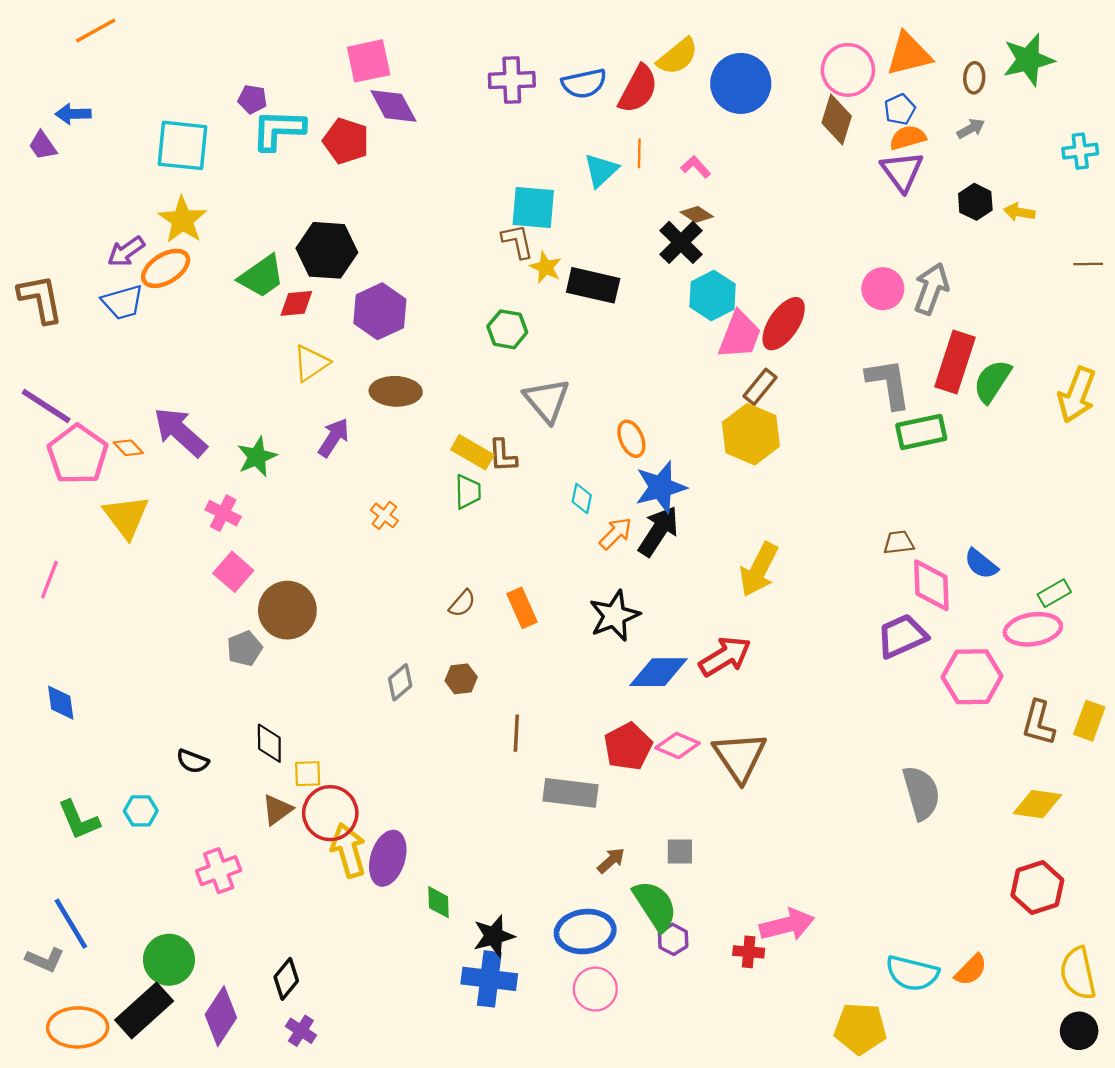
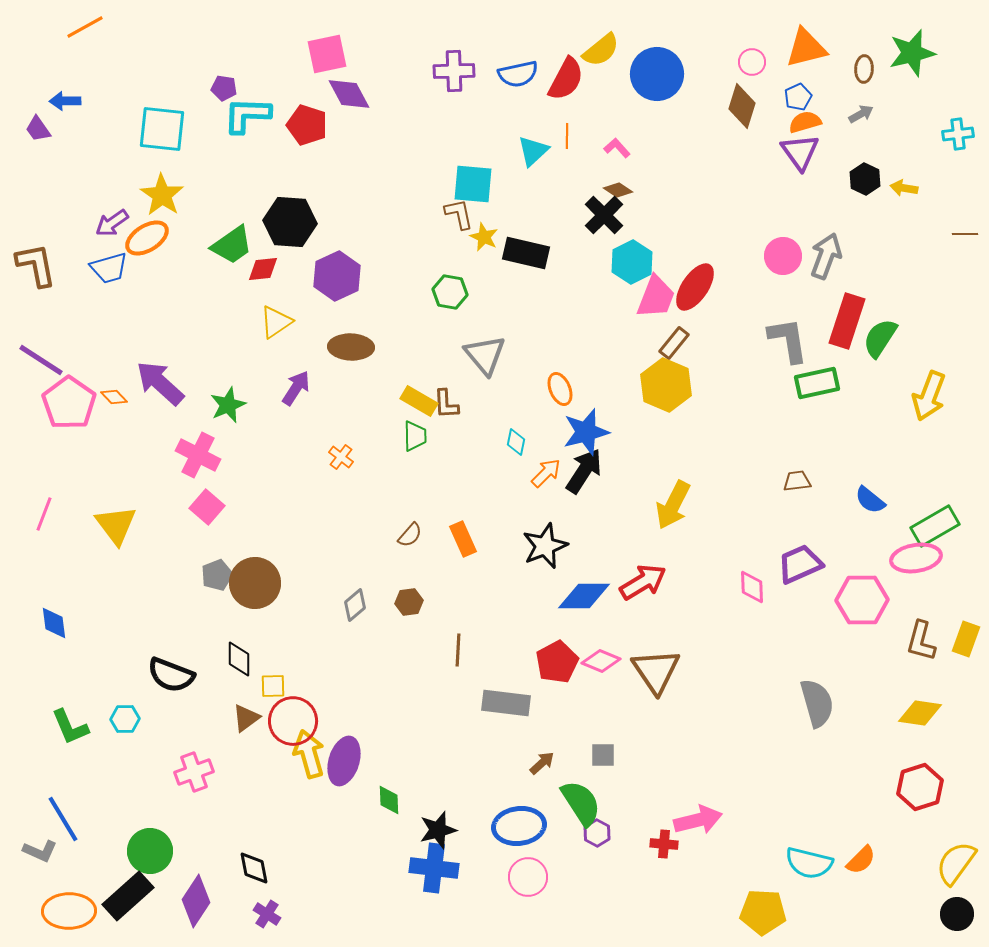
pink circle: (848, 70) -> (752, 62), size x0.6
yellow arrow: (1077, 395) -> (929, 396), moved
pink cross: (223, 513) -> (198, 455), size x1.4
yellow triangle: (126, 517) -> (116, 525), moved
pink diamond: (931, 585) -> (752, 587), moved, size x0.7
green rectangle: (1054, 593) -> (935, 526), size x1.6
brown circle: (287, 610) -> (255, 583), moved
black semicircle: (193, 761) -> (171, 675), size x1.6
yellow semicircle: (1078, 973) -> (956, 863), turned 48
black diamond: (286, 979) -> (254, 868), turned -51

